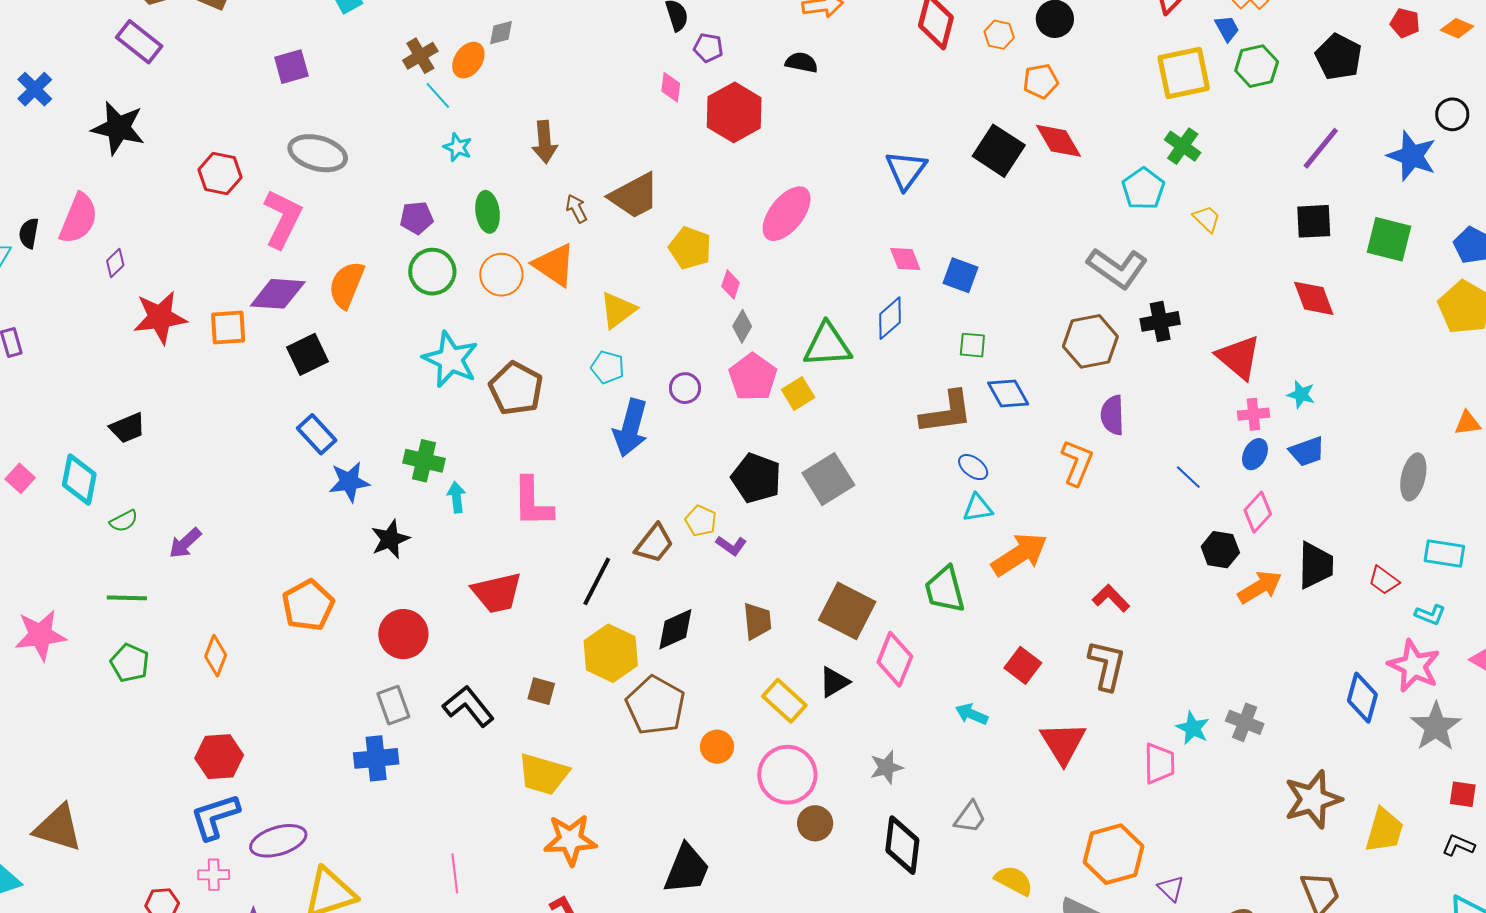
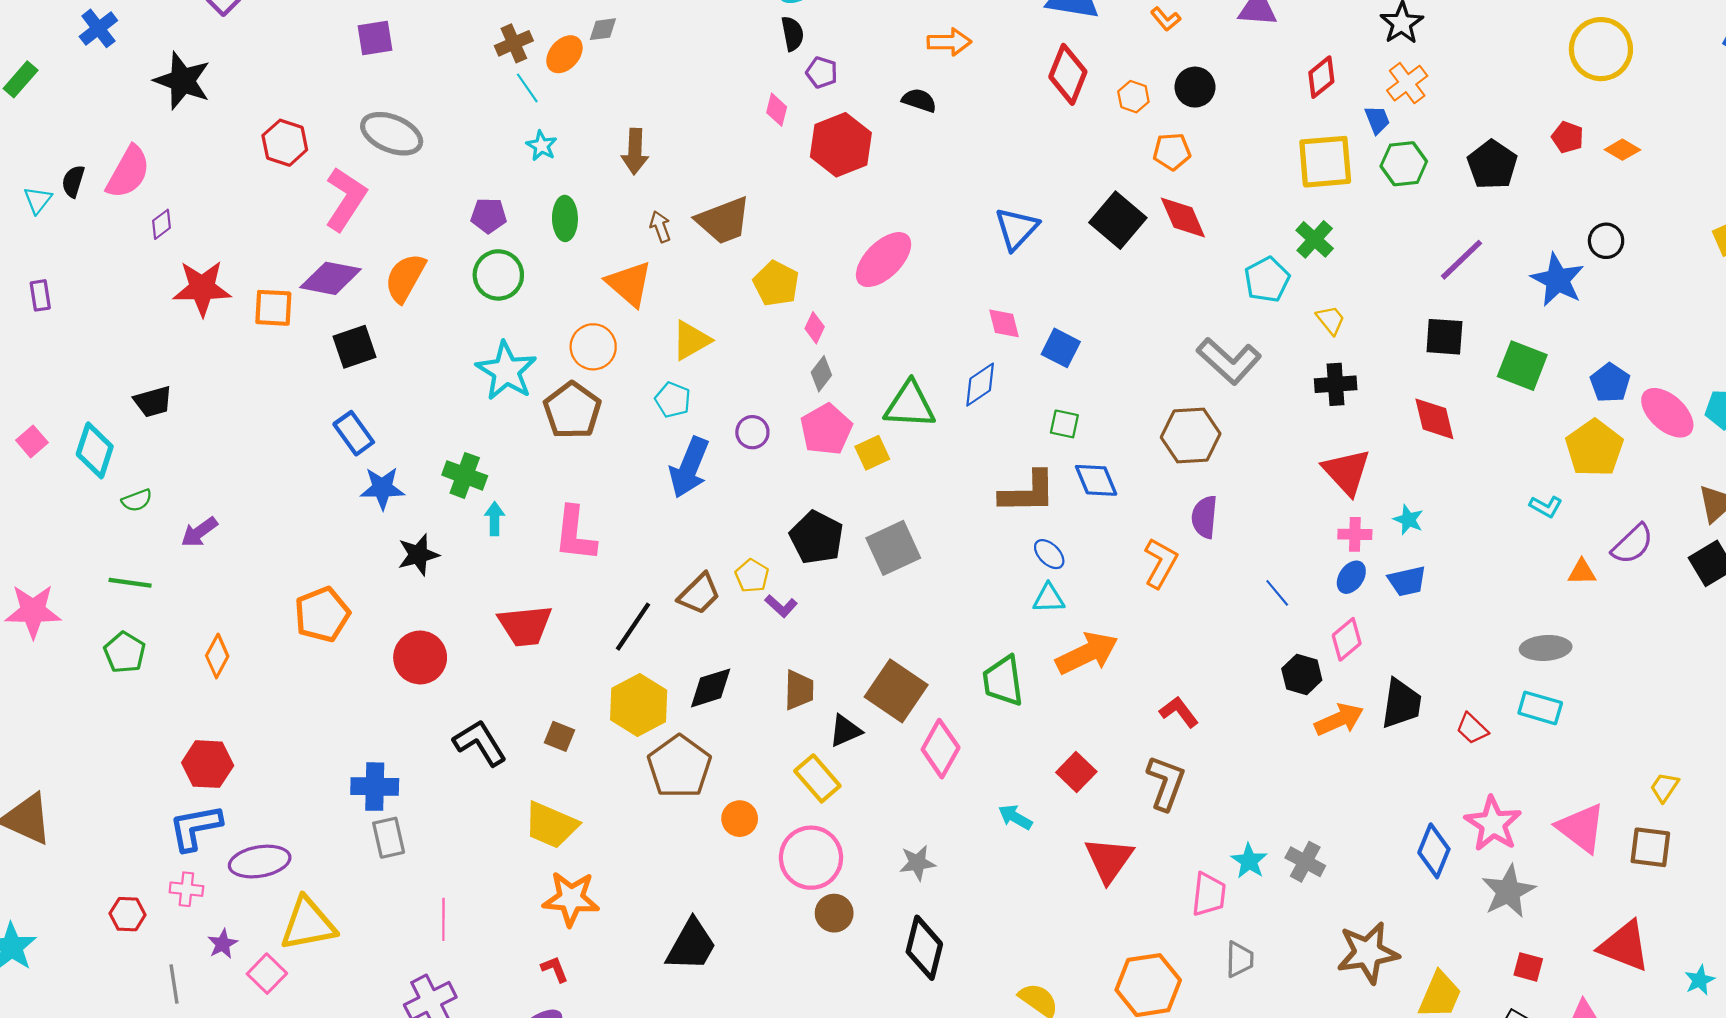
orange circle: (501, 275) -> (593, 347), moved
black cross: (1160, 321) -> (1336, 384), moved
gray ellipse: (1413, 477) -> (1546, 648), moved, turned 66
cyan L-shape: (1430, 615) -> (1546, 506), moved
black triangle: (834, 682) -> (845, 731), moved
gray rectangle: (393, 705) -> (389, 838), moved
gray trapezoid: (970, 817) -> (1240, 959), moved, turned -42

